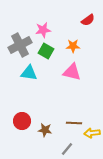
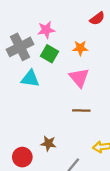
pink triangle: (72, 72) -> (79, 78), turned 36
red circle: (22, 121) -> (22, 157), moved
brown line: (74, 123) -> (81, 111), moved

